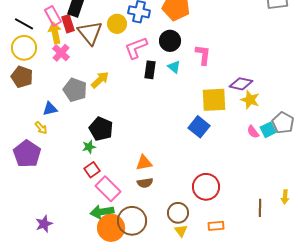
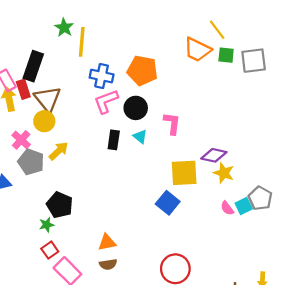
yellow circle: (117, 24) -> (44, 121), moved
pink L-shape: (136, 48) -> (106, 101), moved
pink cross: (61, 53) -> (21, 140), moved

